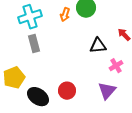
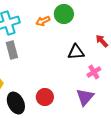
orange arrow: (65, 15) -> (43, 21), turned 48
black ellipse: (38, 97) -> (16, 103), turned 30

